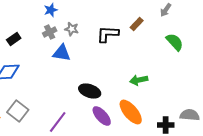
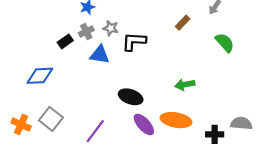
black L-shape: (108, 34) -> (134, 41), moved
black rectangle: (14, 39) -> (65, 41), moved
orange ellipse: (131, 112) -> (176, 120), turned -40

